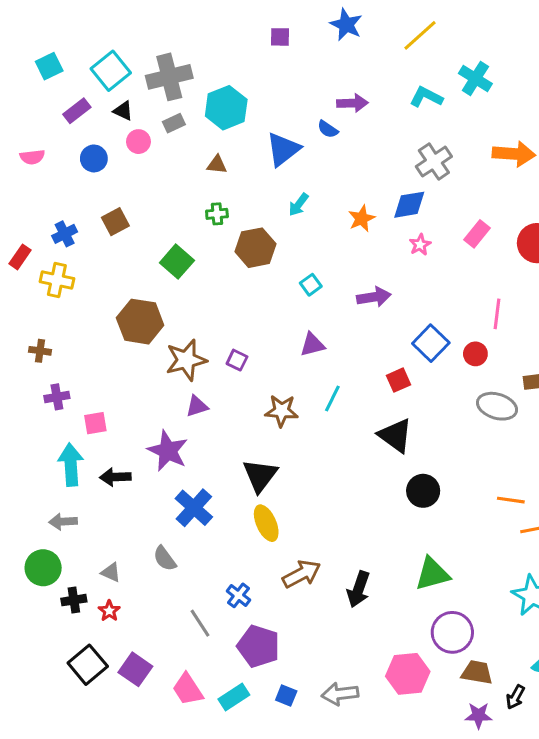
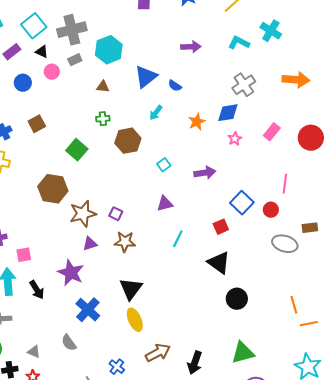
blue semicircle: (328, 129) -> (175, 86), moved
brown star: (282, 411) -> (125, 242), moved
black arrow: (115, 477) -> (37, 290), turned -120
orange line: (511, 500) -> (294, 305), turned 66

